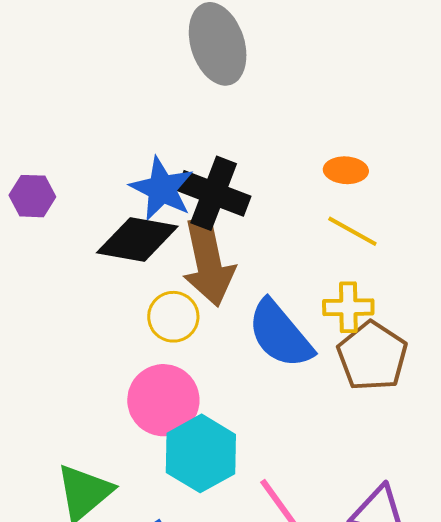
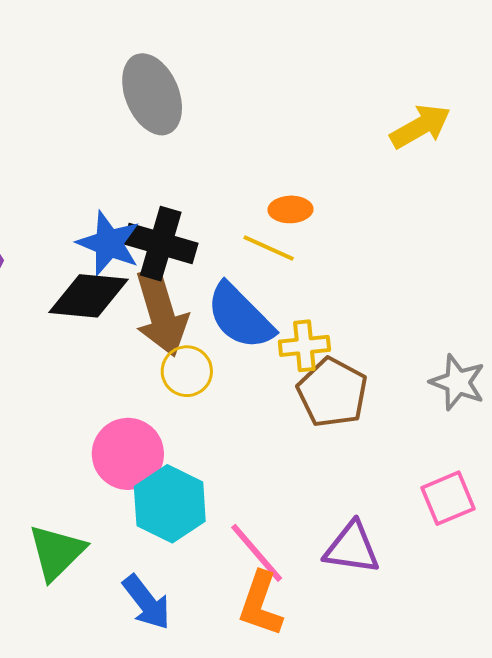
yellow line: (352, 231) -> (269, 248), moved
yellow circle: (173, 317) -> (187, 371), moved
blue semicircle: (280, 334) -> (240, 316), moved

